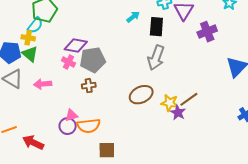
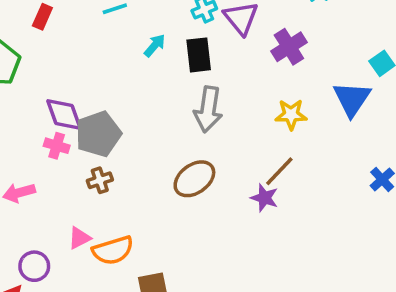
purple diamond: (76, 45) -> (64, 115), turned 70
yellow star: (170, 103) -> (291, 114), moved
purple circle: (68, 126) -> (34, 266), moved

